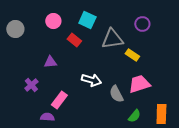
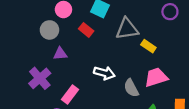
purple circle: (142, 24) -> (170, 12), moved
gray circle: (15, 29) -> (49, 30), moved
purple cross: (31, 85) -> (40, 78), size x1.5

